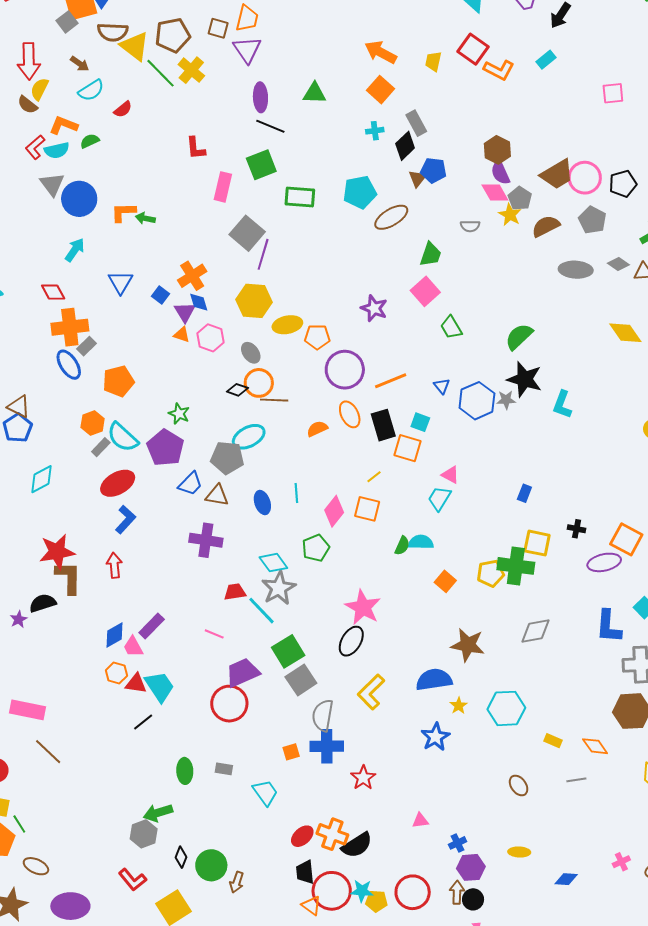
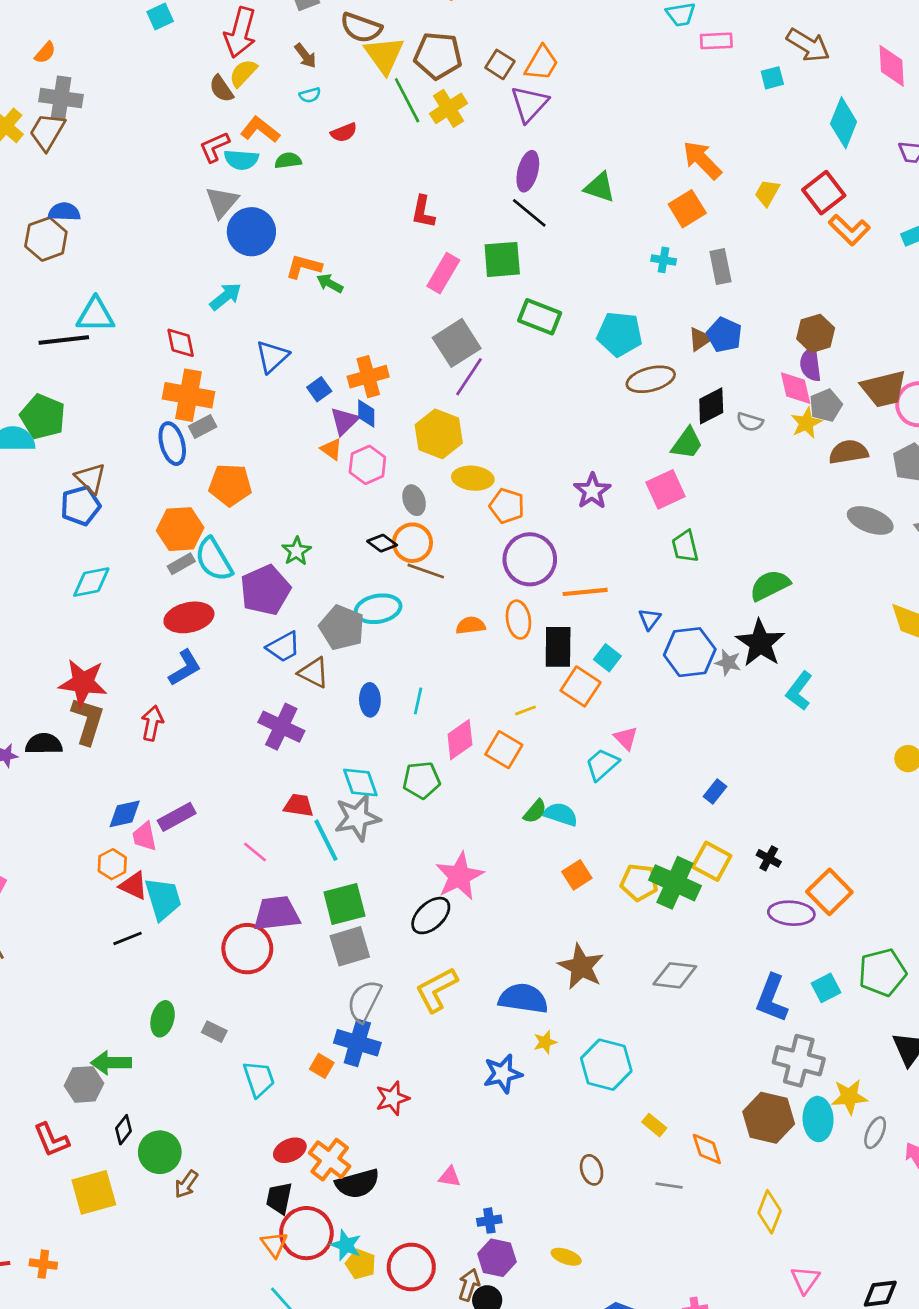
cyan semicircle: (91, 90) -> (310, 95), size x0.6
black diamond: (405, 146) -> (711, 406), moved
orange hexagon: (93, 423) -> (180, 529), size x1.4
orange square: (291, 752) -> (322, 1066), moved, turned 30

